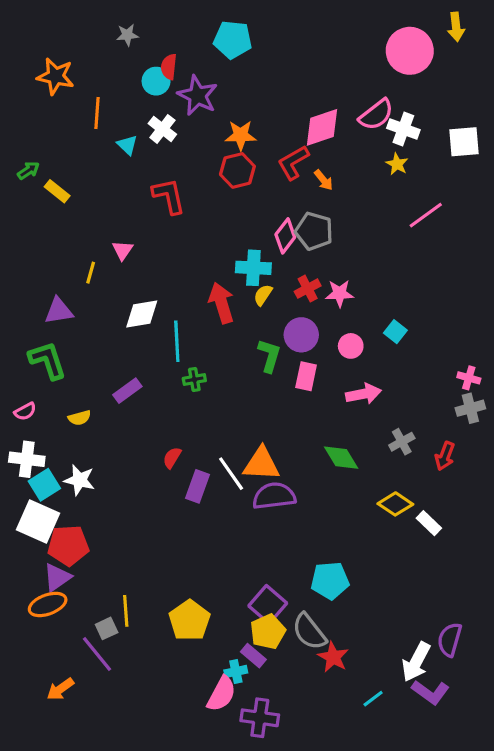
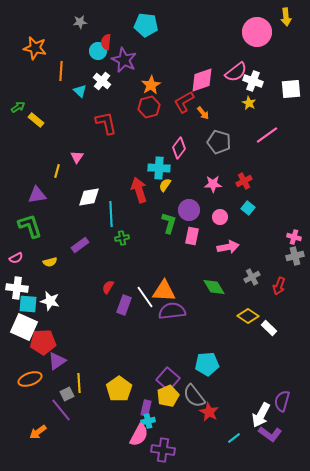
orange star: (241, 135) -> (151, 85), turned -30
gray pentagon: (314, 231) -> (219, 142), moved
red cross: (308, 289) -> (244, 181), moved
cyan square: (44, 485) -> (28, 304), turned 36
purple triangle: (57, 577) -> (57, 361), moved
purple rectangle: (253, 656) -> (146, 408), moved, turned 63

